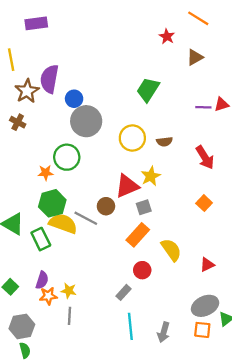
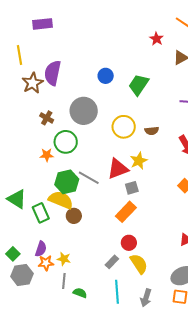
blue circle: (74, 99) -> (106, 76), moved
brown cross: (18, 122) -> (47, 118), moved
green hexagon: (52, 203) -> (67, 182), moved
brown circle: (106, 206) -> (74, 216), moved
gray line: (86, 218) -> (89, 178), moved
yellow semicircle: (171, 250) -> (139, 264), moved
gray hexagon: (22, 326) -> (22, 275), moved
green semicircle: (25, 350) -> (80, 293), moved, turned -56

